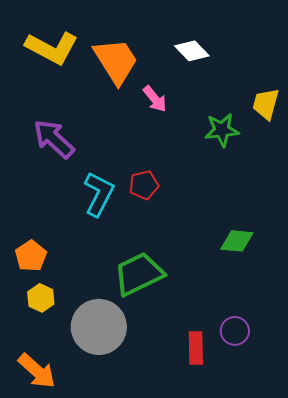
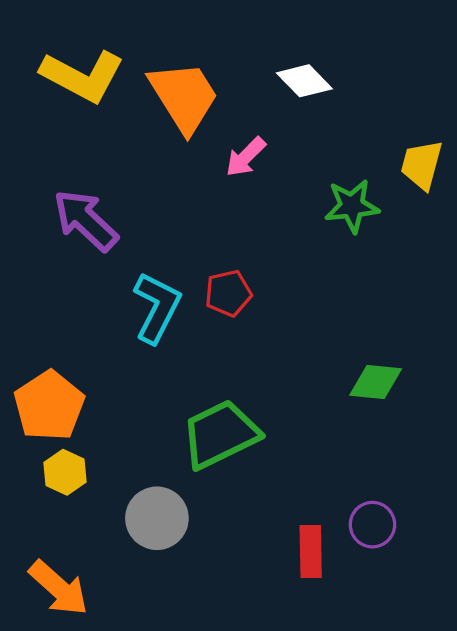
pink arrow: (155, 99) -> (246, 157), turned 84
orange pentagon: (31, 256) -> (49, 406), size x1.4
gray circle: (99, 327) -> (157, 518), size x0.7

